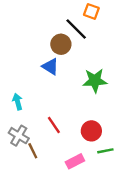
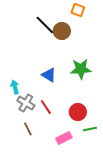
black line: (76, 29) -> (45, 25), moved
brown circle: (61, 44) -> (62, 31), moved
blue triangle: (50, 66) -> (49, 75), moved
gray cross: (19, 136) -> (26, 103), moved

